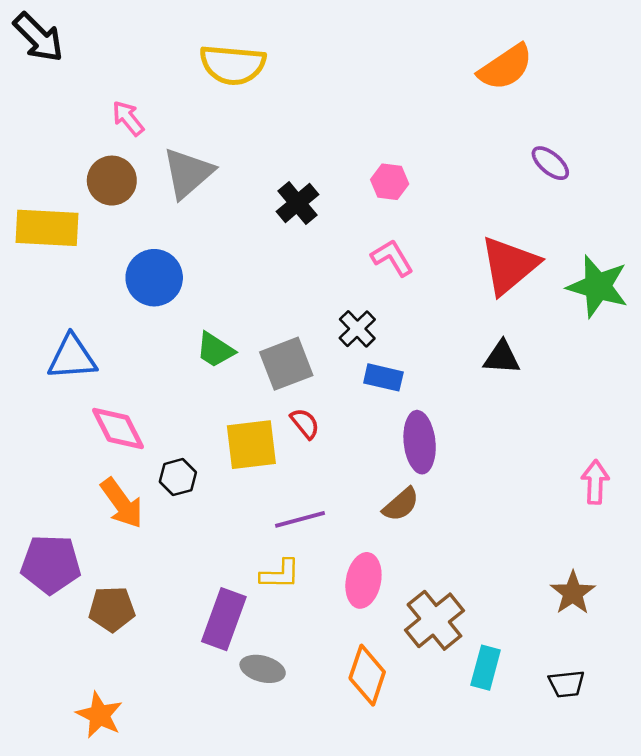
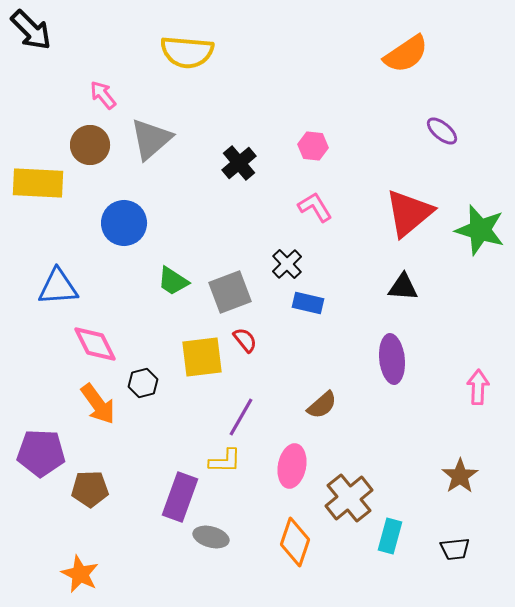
purple ellipse: (420, 442) -> (392, 359), moved
purple line: (300, 519) -> (241, 417), turned -45

